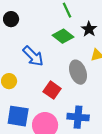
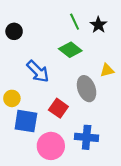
black star: (89, 29) -> (98, 25), moved
blue square: (18, 116) -> (26, 121), moved

